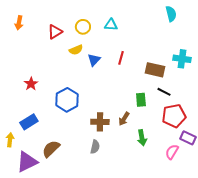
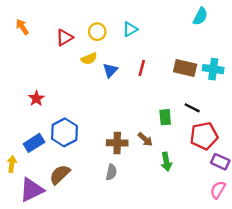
cyan semicircle: (171, 14) -> (200, 16), turned 42
orange arrow: (19, 23) -> (22, 27), turned 136
cyan triangle: (111, 25) -> (130, 29), turned -32
brown rectangle: (155, 70) -> (185, 68), moved
blue hexagon: (67, 100) -> (64, 132), moved
brown arrow: (124, 119) -> (145, 139), turned -80
pink semicircle: (172, 152) -> (218, 190), moved

